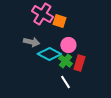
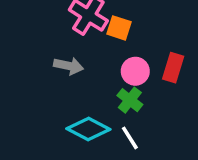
cyan diamond: (49, 54) -> (88, 129), moved
red rectangle: (79, 63) -> (173, 68), moved

